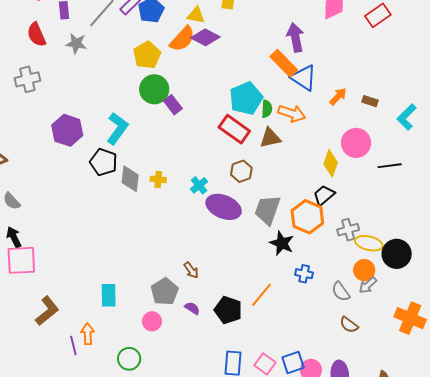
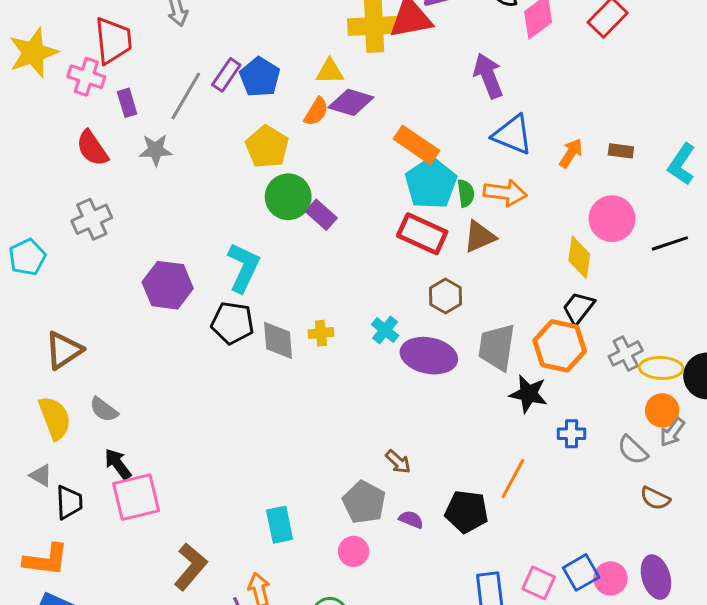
orange semicircle: (182, 39) -> (316, 112), size x0.7
orange rectangle: (284, 63) -> (417, 145), moved

